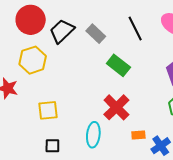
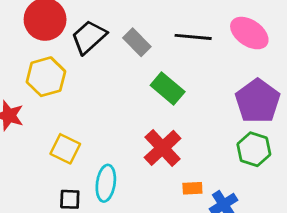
black line: (135, 28) -> (193, 37), turned -60
yellow square: (48, 110) -> (65, 149), turned 30
cyan ellipse: (93, 135) -> (106, 183), moved

